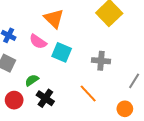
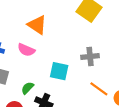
cyan square: (62, 52) -> (59, 71), moved
orange line: (88, 94) -> (99, 89), moved

